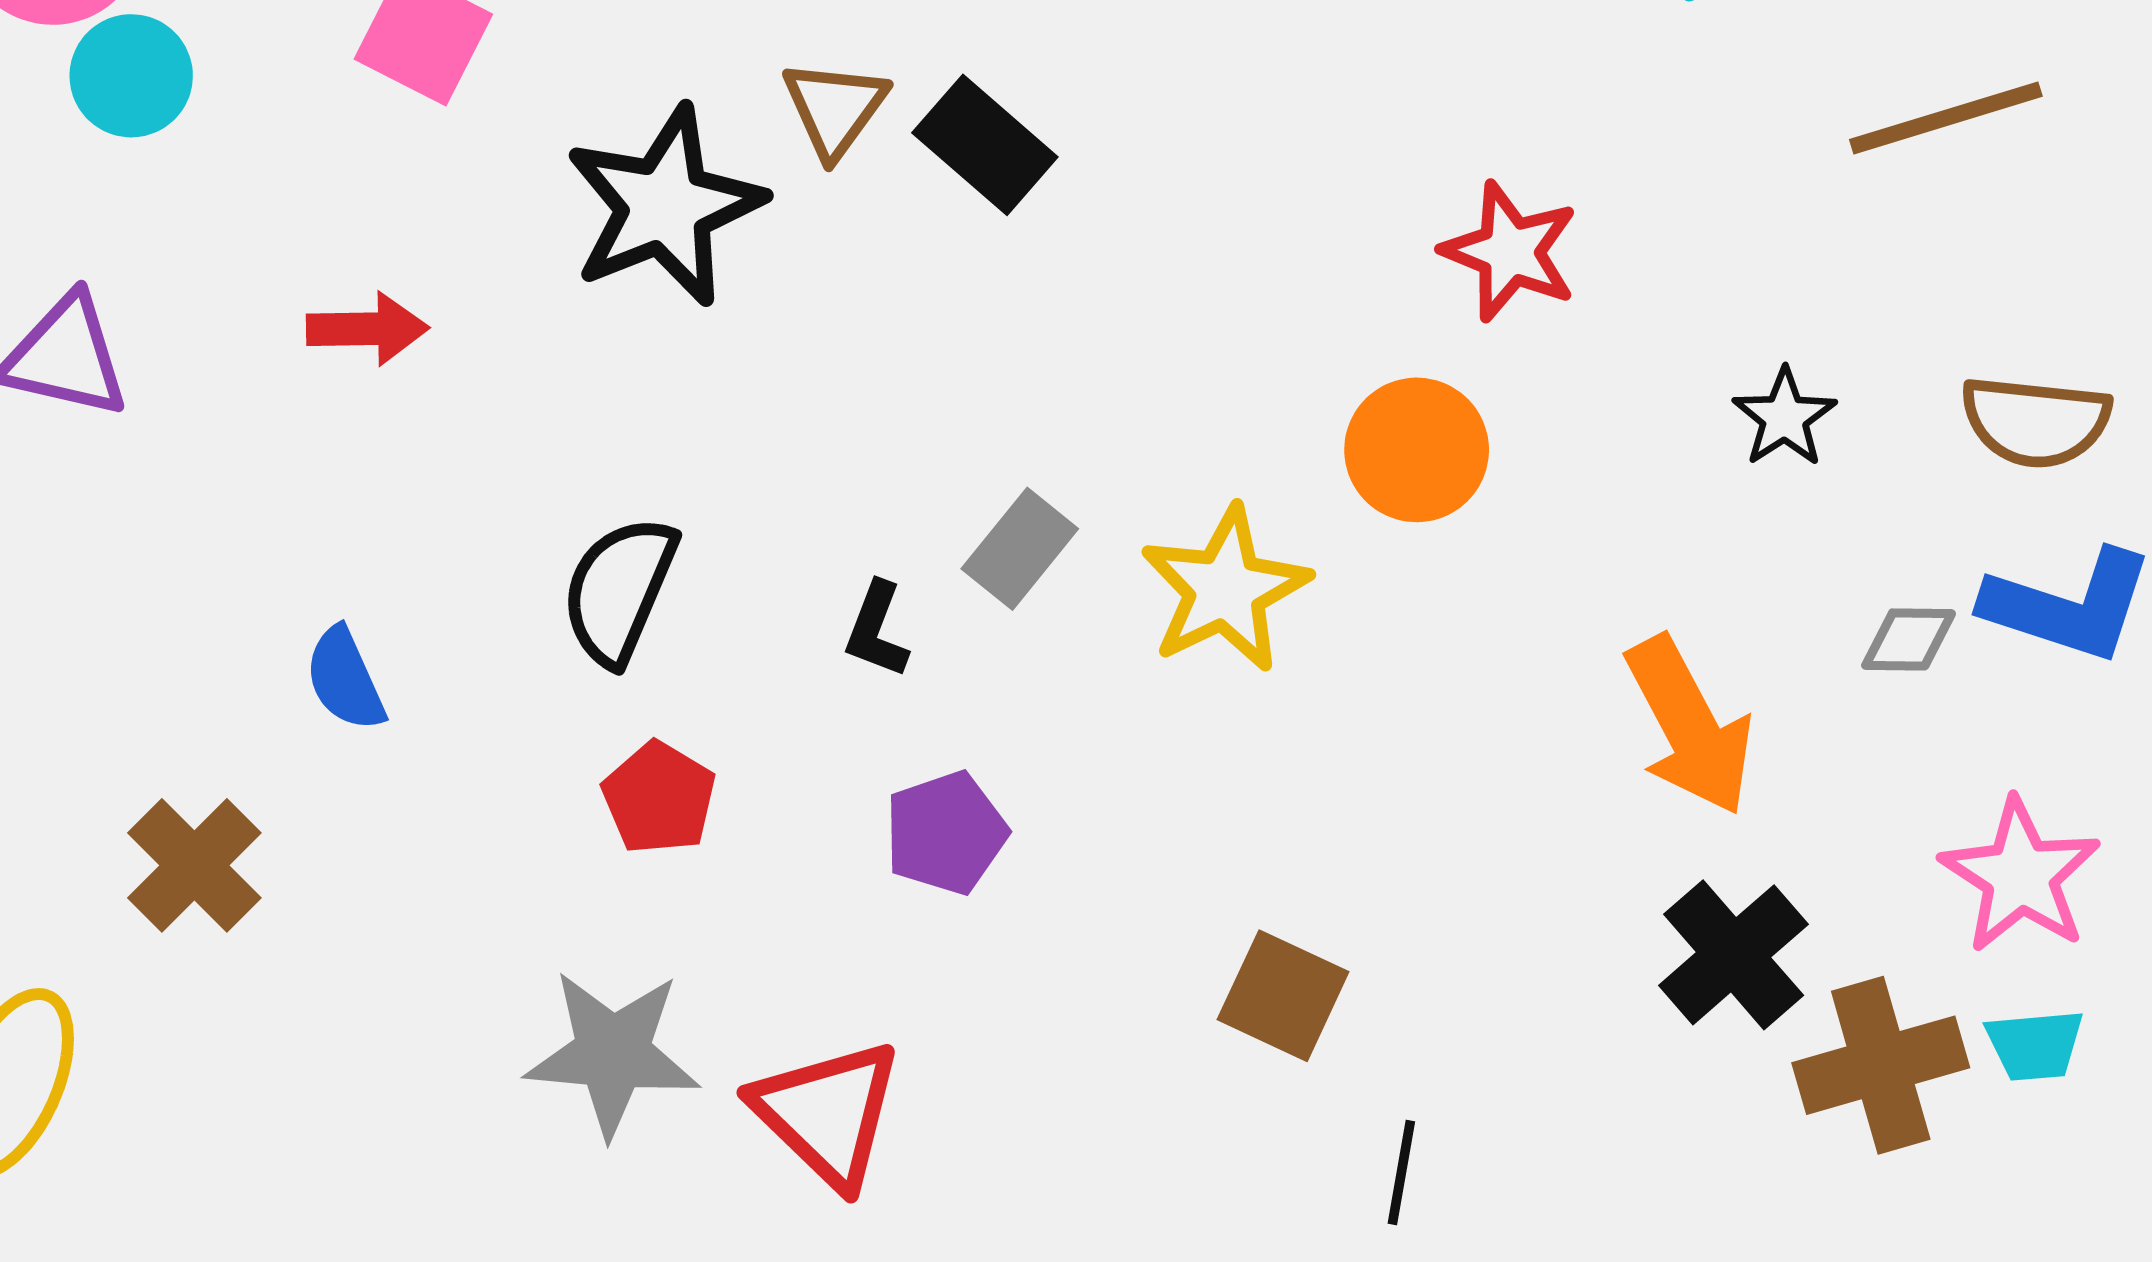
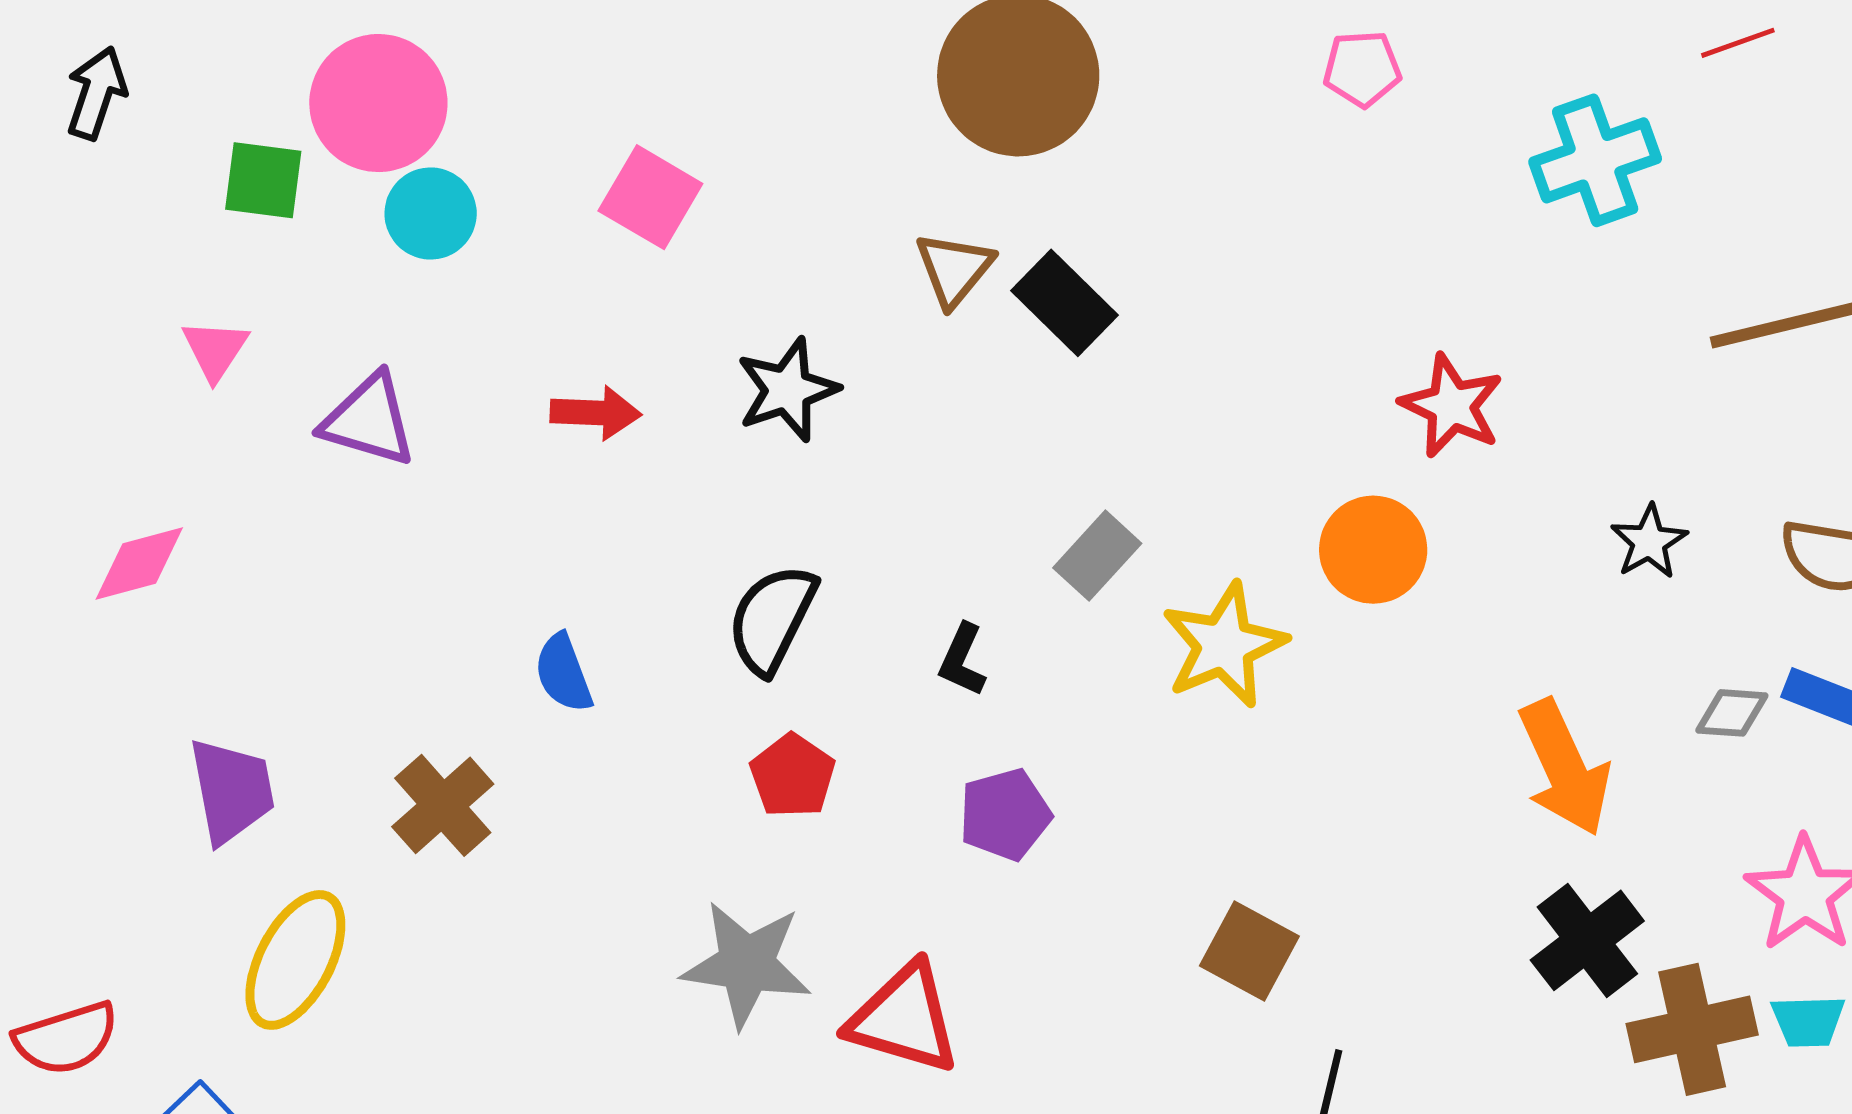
black star: (665, 206) -> (787, 390), moved, size x0.7
gray rectangle: (1020, 549) -> (1097, 556), moved
red triangle: (827, 1113) -> (904, 1019), turned -31

